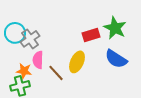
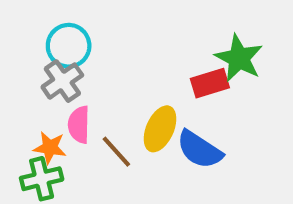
cyan circle: (15, 33) -> (69, 46), moved
red rectangle: (91, 35) -> (210, 83), moved
blue semicircle: (116, 59) -> (199, 150), moved

